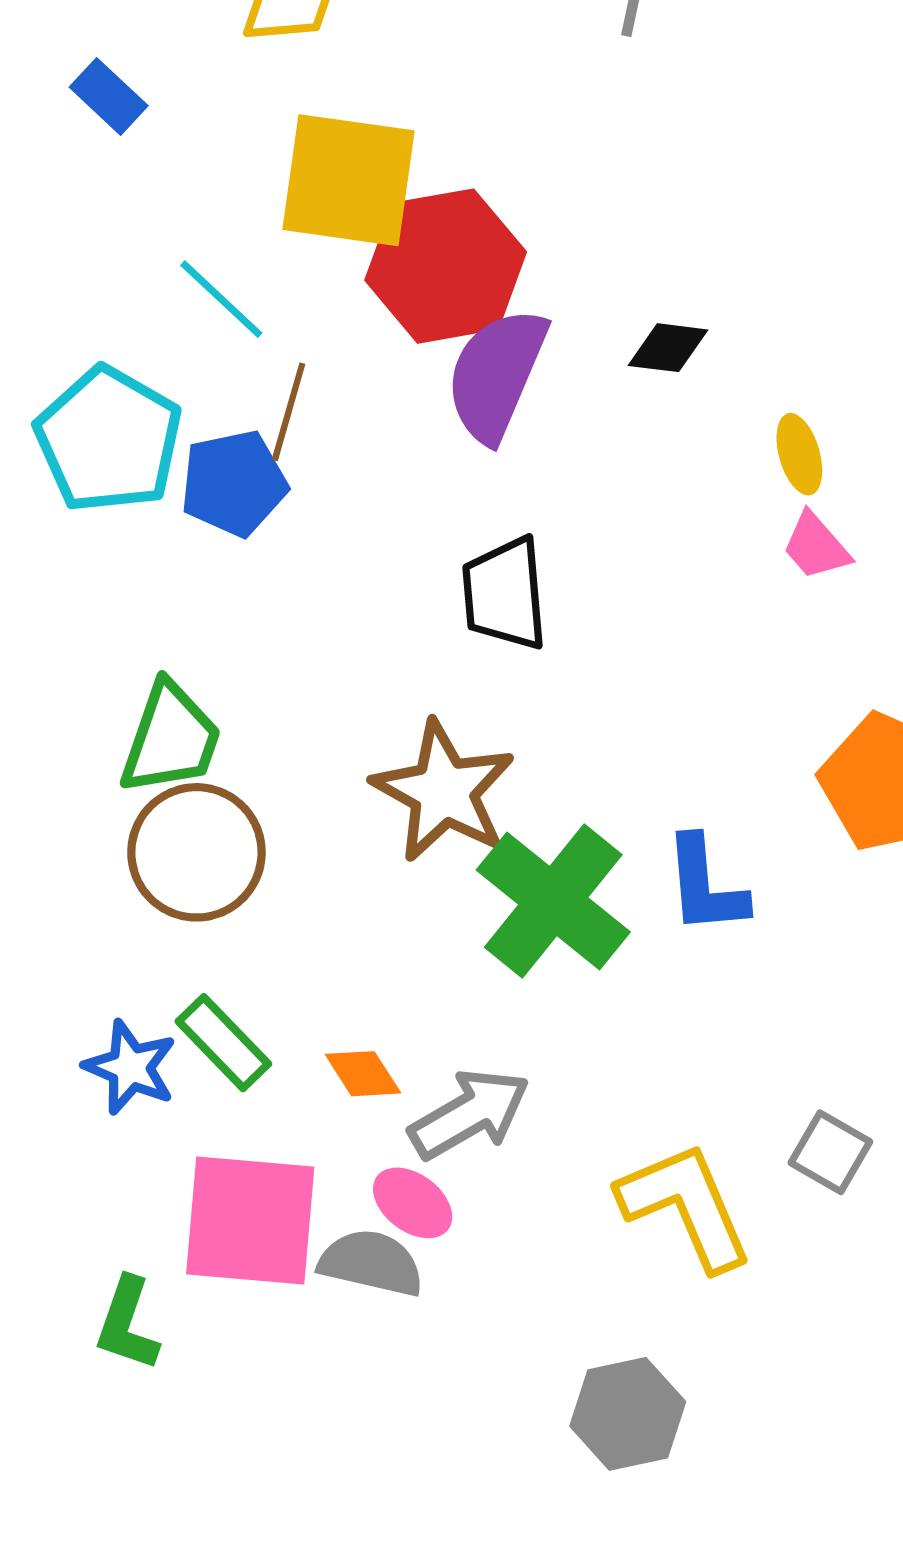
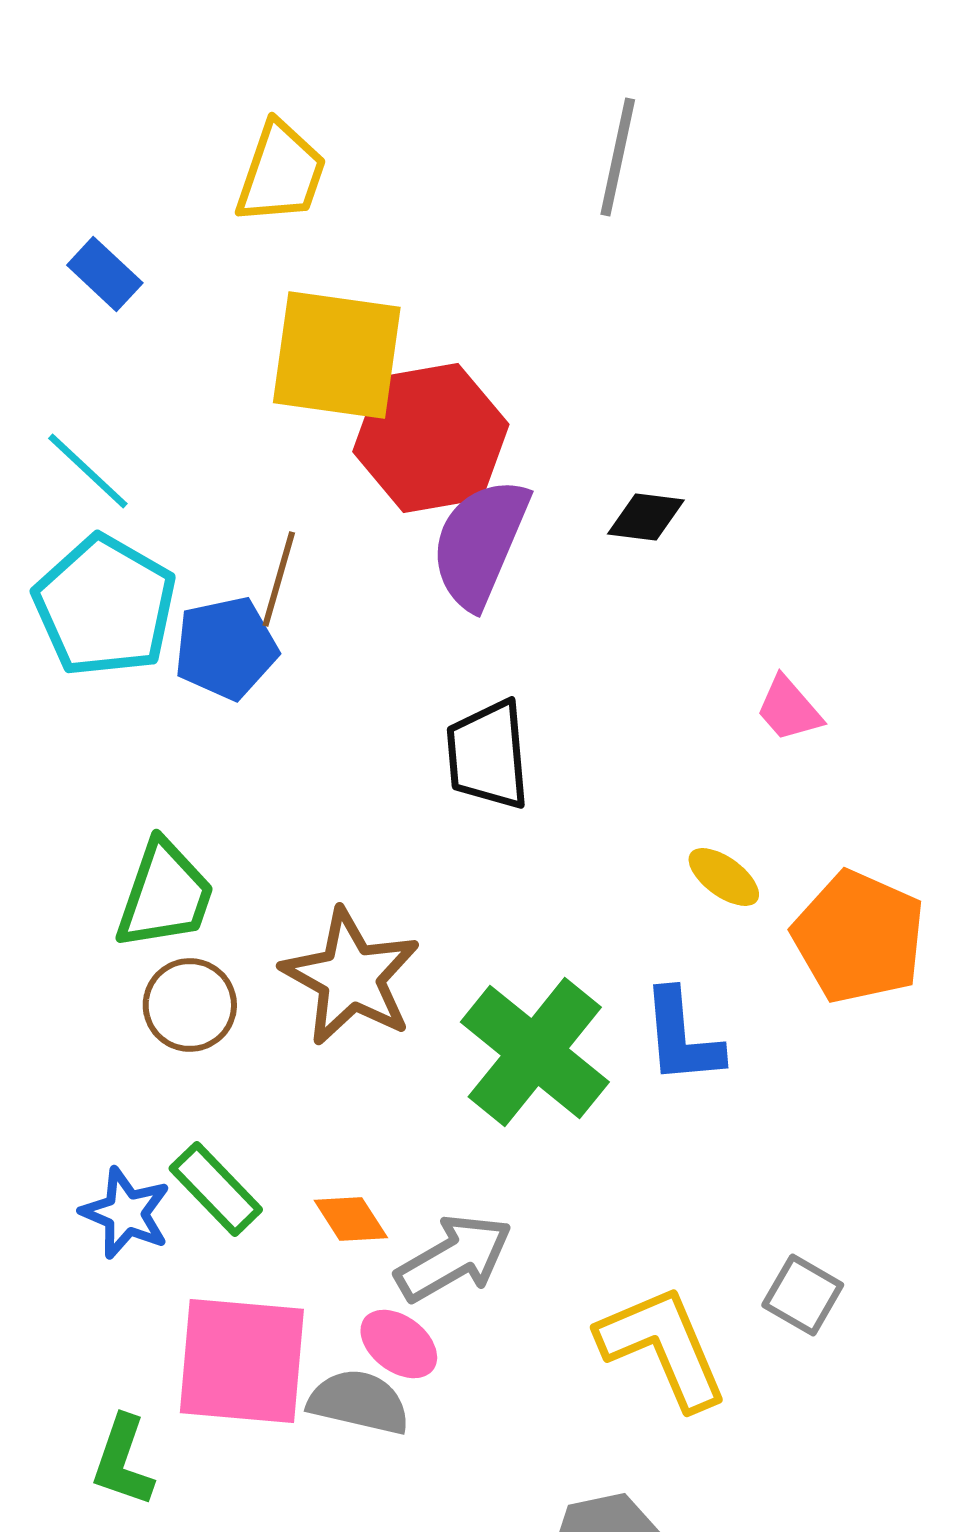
cyan line: (221, 299) -> (88, 471), moved
yellow ellipse: (799, 454) -> (724, 877), moved, turned -38
brown star: (444, 791) -> (351, 977), moved
brown circle: (196, 852) -> (190, 1005), size x0.7

